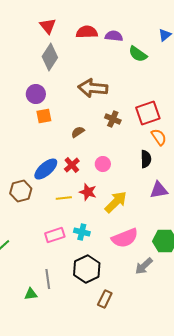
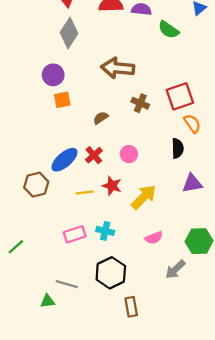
pink semicircle: (125, 238) -> (154, 238), size x0.6
gray line: (48, 279) -> (67, 284), turned -66
brown rectangle: (105, 299) -> (131, 307), turned -36

